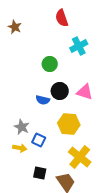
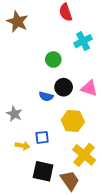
brown star: (15, 27) -> (17, 22), size x1.5
gray star: (22, 127) -> (14, 114), moved
blue square: (39, 140) -> (42, 137), turned -32
black square: (40, 173) -> (43, 171), size x1.5

